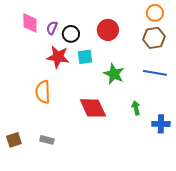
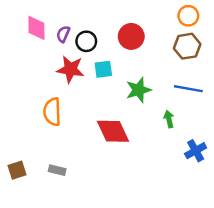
green star: (114, 74) -> (139, 90), turned 30
green arrow: (136, 108) -> (169, 119), moved
blue cross: (161, 124) -> (196, 151), turned -30

